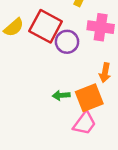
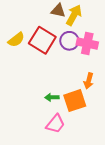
purple circle: (67, 42) -> (69, 41), moved
pink trapezoid: (85, 123) -> (55, 124), moved

